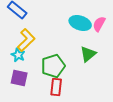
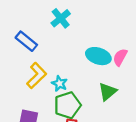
cyan star: (18, 55) -> (59, 84), moved

